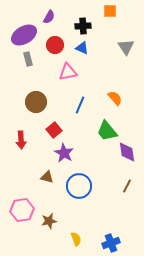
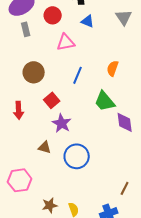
blue triangle: (82, 48) -> (88, 21), moved
orange semicircle: (115, 98) -> (113, 68), turned -119
brown line: (127, 186) -> (125, 188), moved
brown star: (49, 221) -> (50, 205), moved

